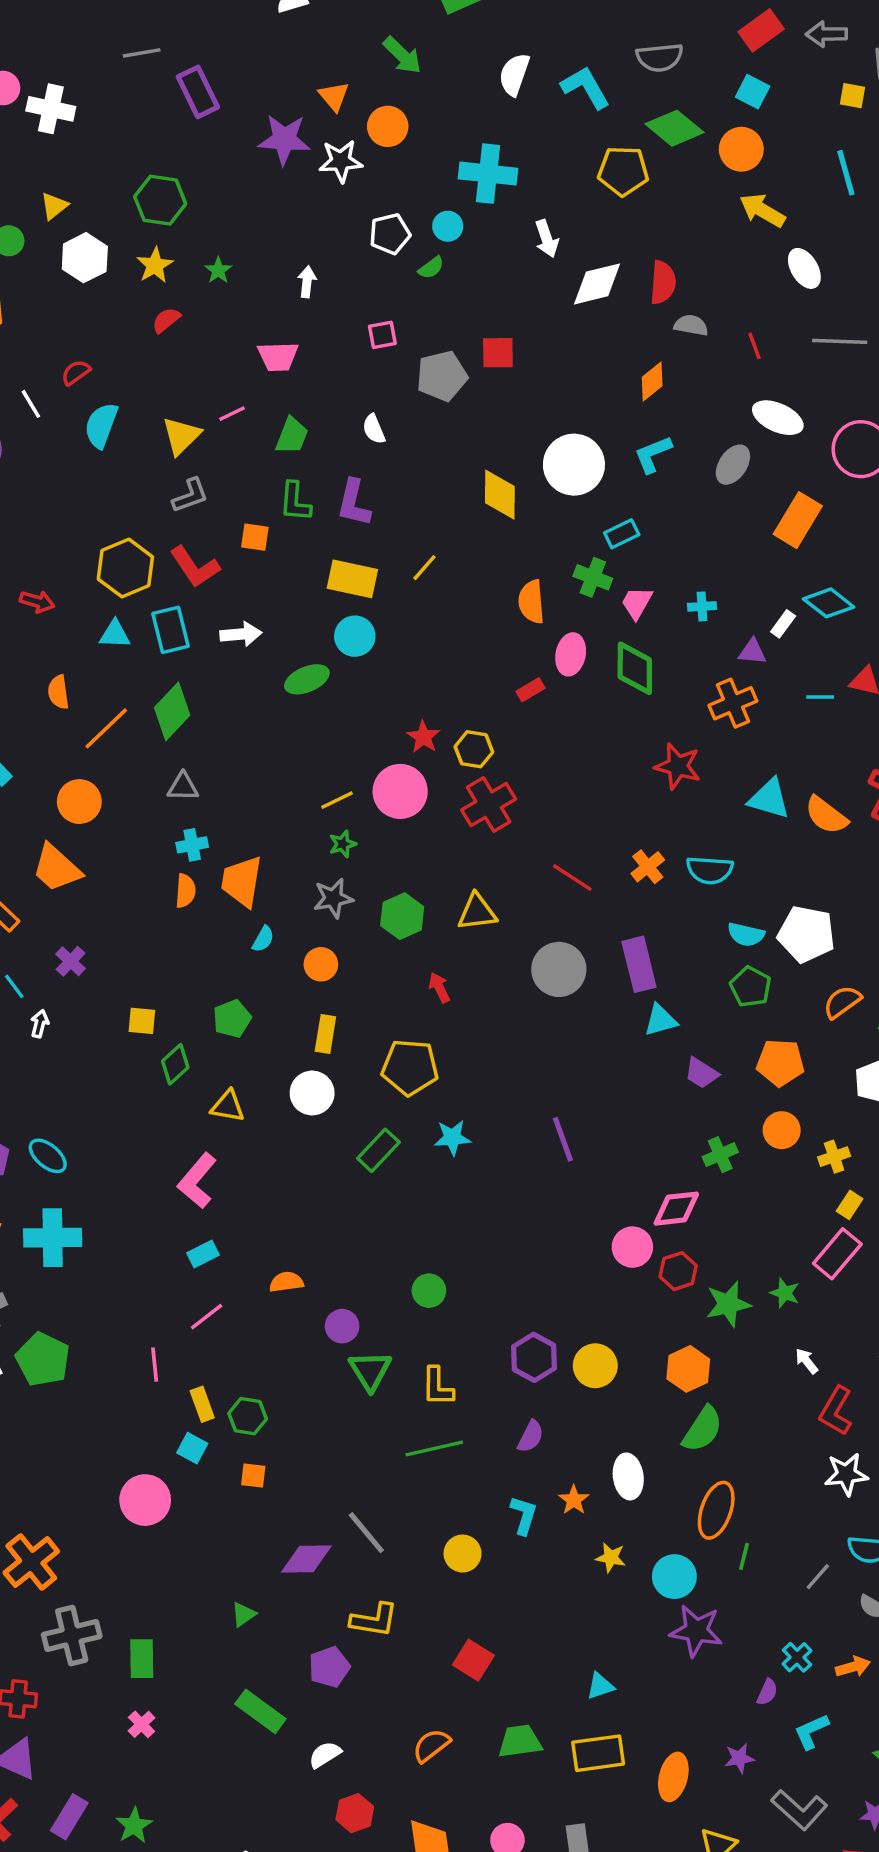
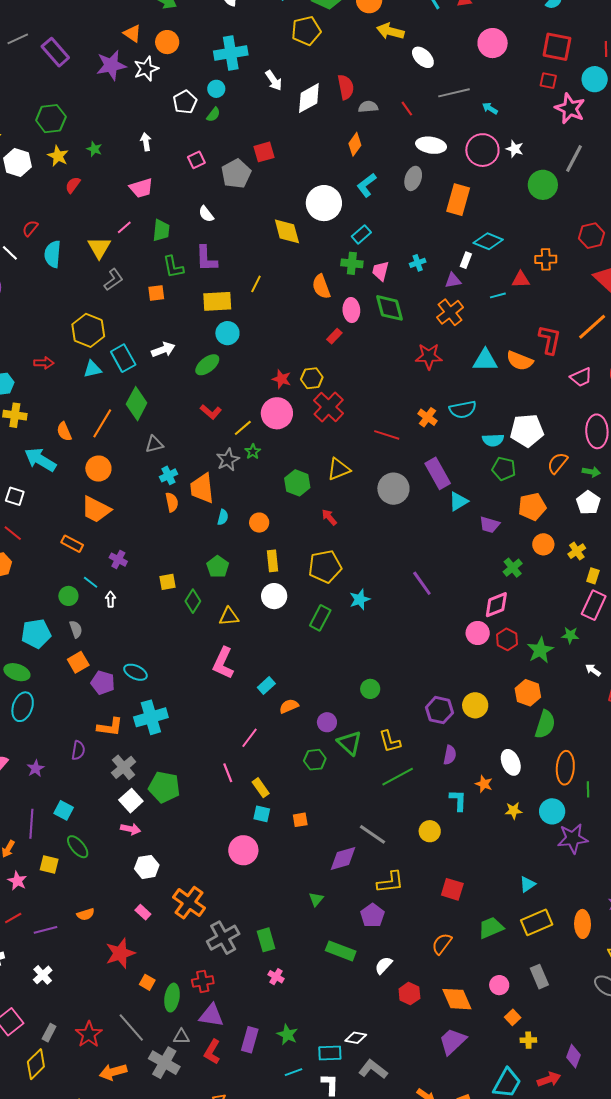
red L-shape: (195, 567) -> (211, 412), moved, size x0.7
orange semicircle: (58, 692) -> (64, 432), moved
gray star: (333, 898) -> (228, 460), moved
cyan rectangle: (203, 1254) -> (266, 685), moved
green hexagon: (248, 1416) -> (315, 760), moved

